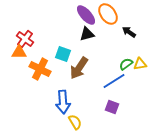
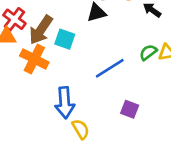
brown arrow: (79, 68) -> (41, 30), moved
blue line: (114, 81) -> (110, 68), moved

